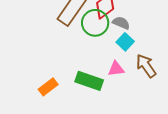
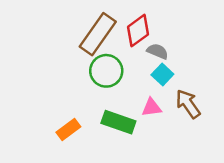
green circle: (95, 23) -> (106, 71), moved

